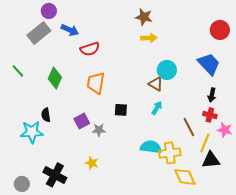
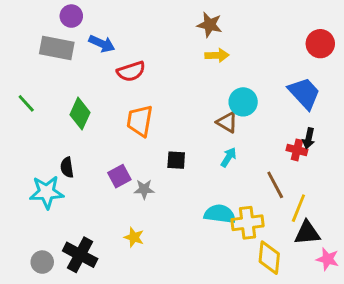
gray rectangle: (39, 33) -> (57, 48), turned 50
red cross: (210, 115) -> (297, 150), moved
pink star: (225, 130) -> (328, 259), moved
yellow diamond: (185, 177) -> (269, 258), turned 30
gray circle: (22, 184) -> (42, 262), moved

